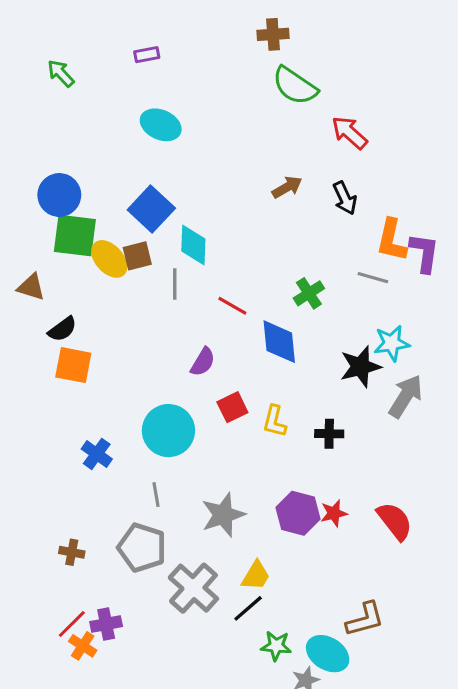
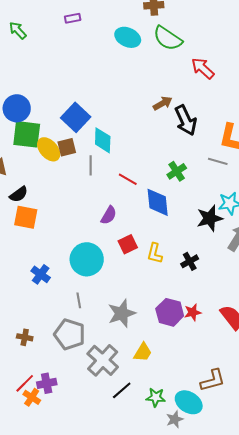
cyan ellipse: (161, 125) -> (128, 37), moved
black arrow: (345, 198) -> (186, 120), moved, size x1.4
black cross: (329, 434) -> (190, 261), turned -30
black line: (248, 608) -> (122, 390), moved

